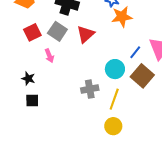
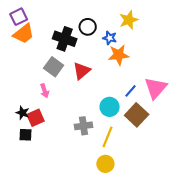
red square: (32, 32) -> (36, 118), moved

